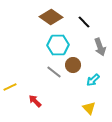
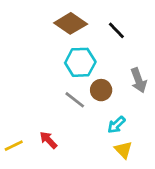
gray arrow: (100, 47) -> (139, 80), moved
cyan arrow: (93, 80) -> (116, 125), moved
yellow line: (10, 87) -> (14, 146), moved

